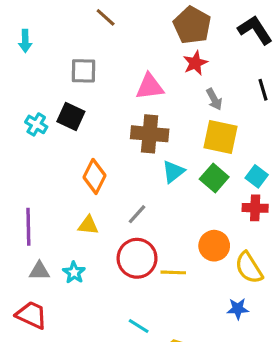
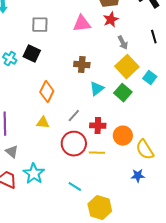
pink triangle: (150, 87) -> (82, 24), moved
brown cross: (150, 134) -> (82, 65), size x0.7
yellow square: (220, 137) -> (127, 67), turned 35
cyan square: (257, 176) -> (150, 78), moved
red cross: (255, 208) -> (98, 126), moved
gray triangle: (39, 271) -> (12, 152), turned 40
cyan star: (74, 272) -> (34, 174), moved, size x1.5

